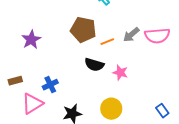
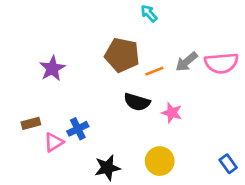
pink triangle: (32, 104) -> (54, 142), moved, size x0.7

